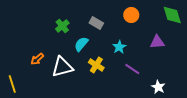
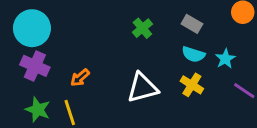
cyan semicircle: (81, 44) -> (193, 54), moved, turned -112
orange arrow: (37, 59) -> (80, 78), moved

